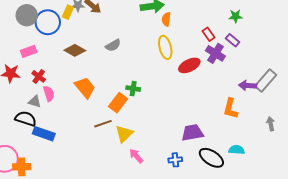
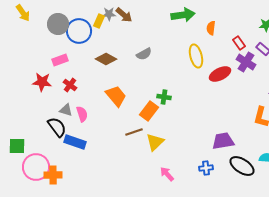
orange semicircle: (166, 19) -> (211, 28), moved
pink semicircle: (49, 94) -> (82, 114), moved
black semicircle: (26, 119) -> (57, 127), turned 35
pink arrow: (136, 156) -> (167, 174), moved

